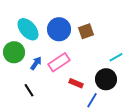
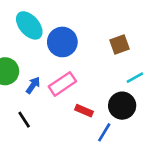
cyan ellipse: (28, 29) -> (29, 25), moved
brown square: (86, 31) -> (120, 45), moved

